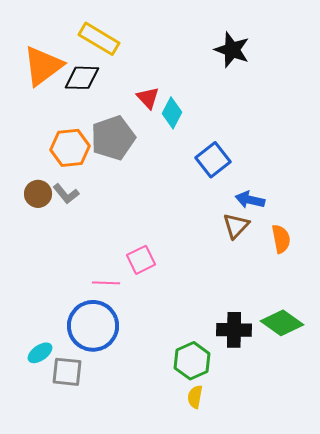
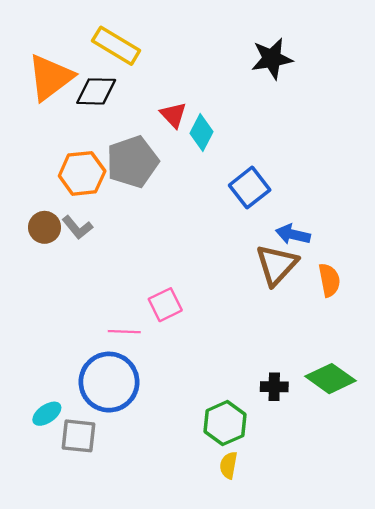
black star: (232, 50) -> (272, 59), turned -30
brown triangle: (236, 226) -> (277, 265), size x1.4
black cross: (234, 330) -> (274, 387), size x0.7

